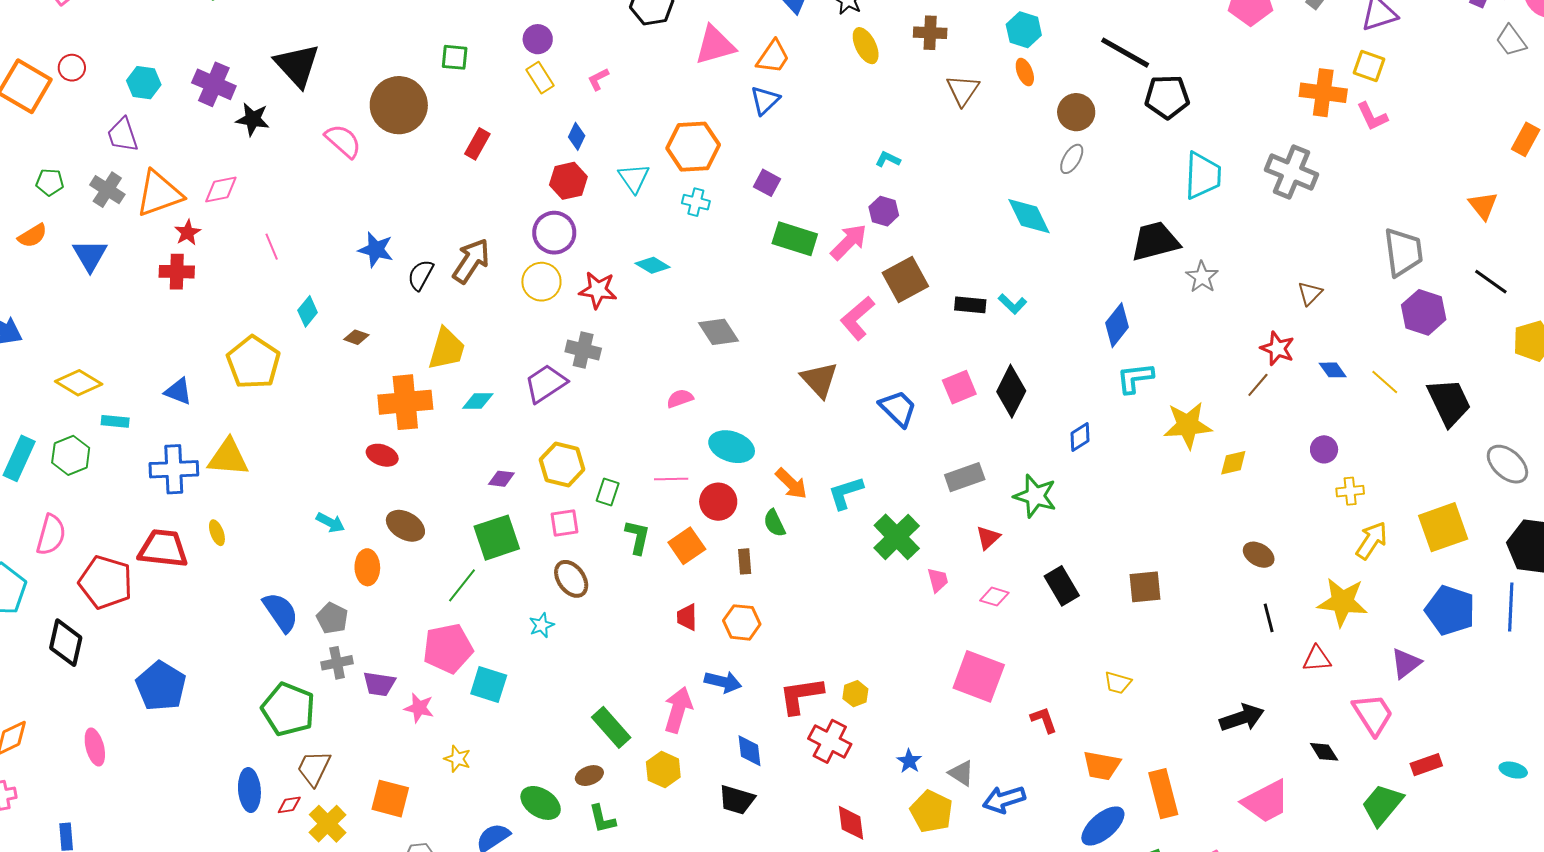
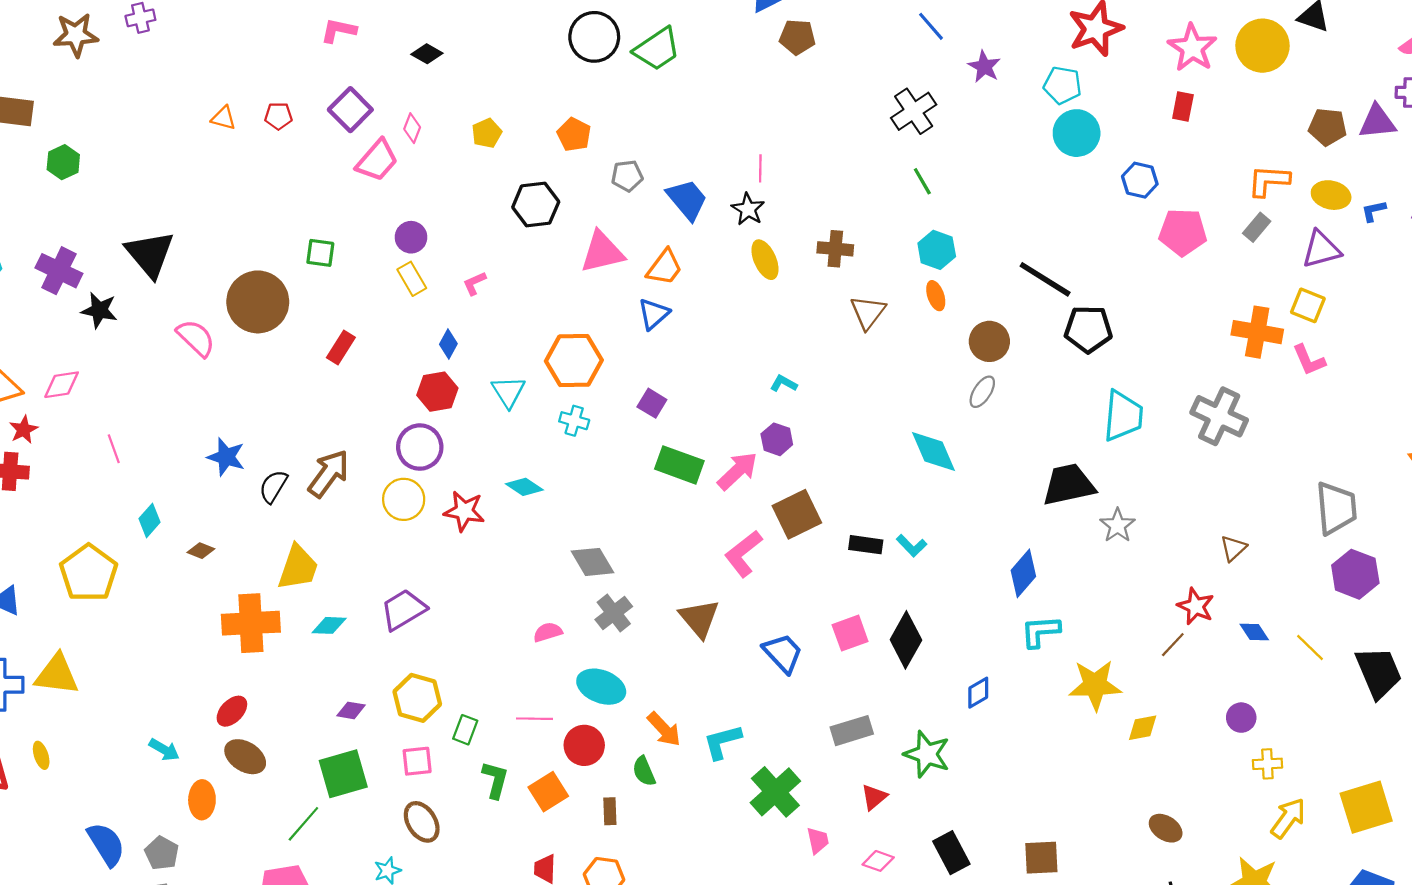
gray cross: (583, 350) -> (614, 613), moved, turned 36
red ellipse: (382, 455) -> (232, 711), moved, turned -68

